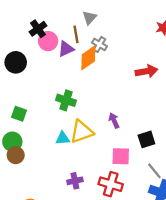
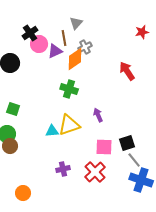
gray cross: (99, 44) -> (85, 47), turned 32
red arrow: (146, 71) -> (127, 71), turned -114
green cross: (66, 100) -> (69, 89), moved
black square: (146, 139) -> (127, 143), moved
red cross: (111, 184) -> (95, 172), turned 30

